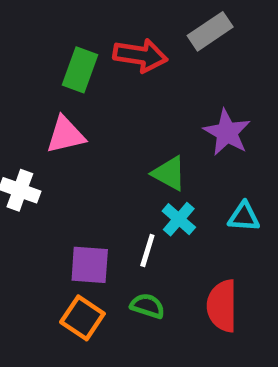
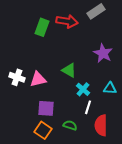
pink triangle: (66, 135) -> (38, 79), moved
green triangle: (169, 173) -> (69, 70), moved
white line: (147, 250) -> (88, 107), moved

